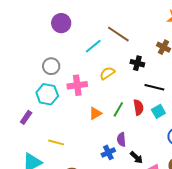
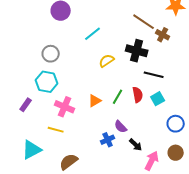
brown line: (118, 34) -> (144, 22), moved
black cross: (137, 63) -> (137, 51), size x1.5
pink cross: (77, 85) -> (65, 107), moved, turned 30
purple semicircle: (121, 139) -> (121, 127), turned -40

